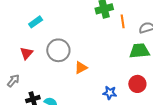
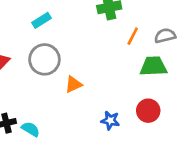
orange line: (123, 21) -> (133, 36), moved, turned 32
cyan rectangle: (36, 22) -> (41, 20), moved

